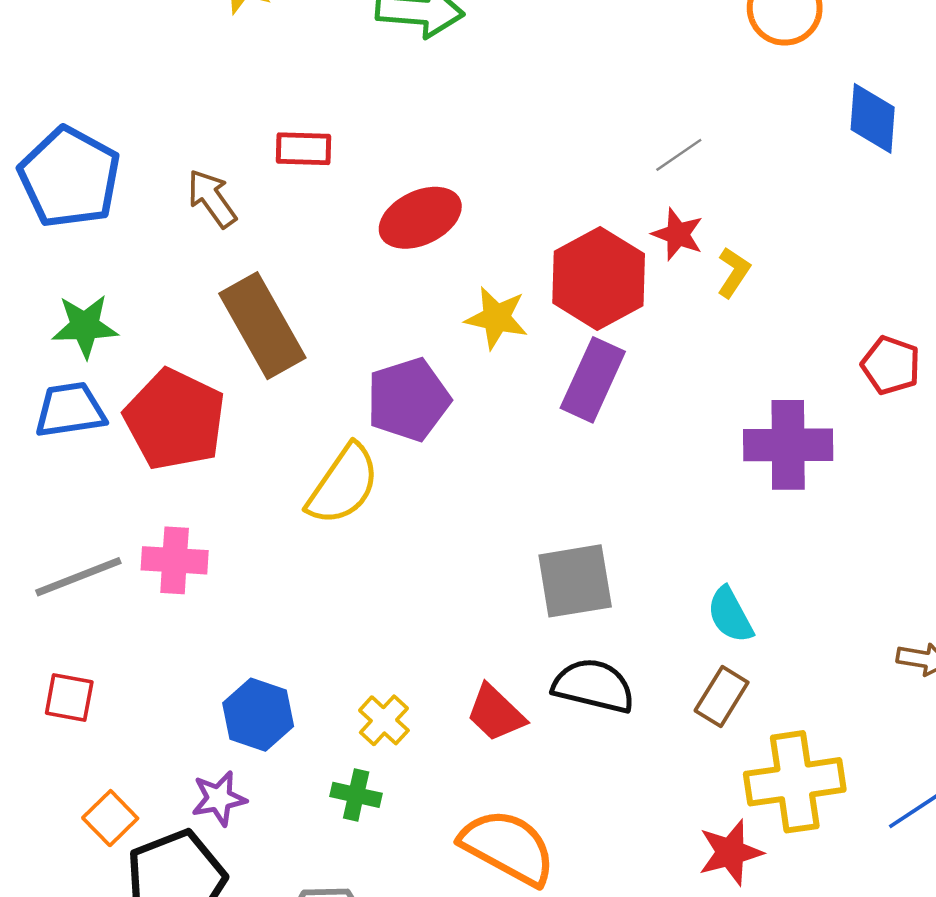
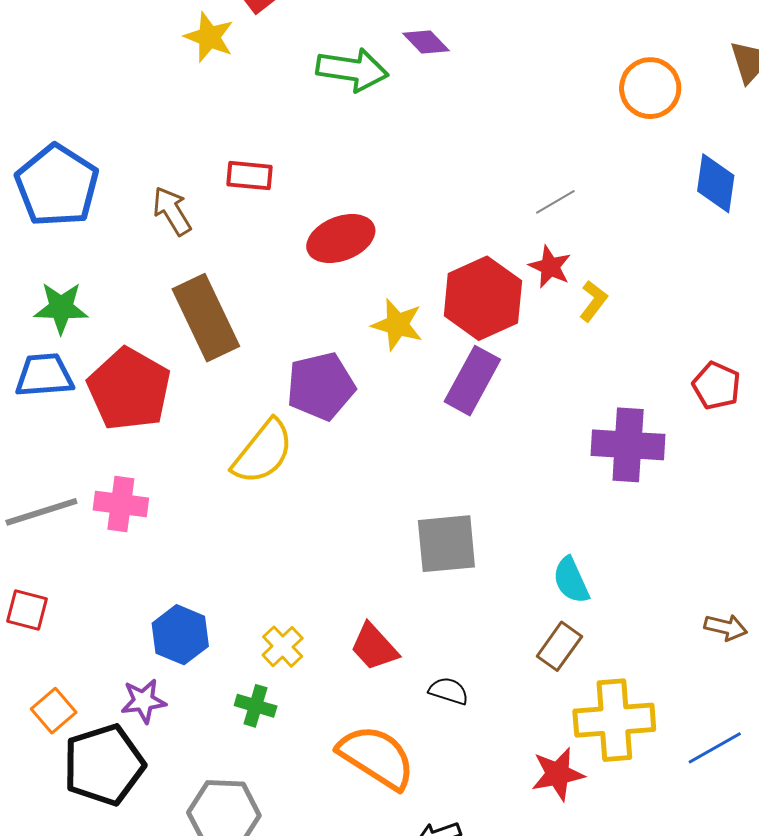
black semicircle: (594, 686) -> (449, 691), moved, size x0.6

